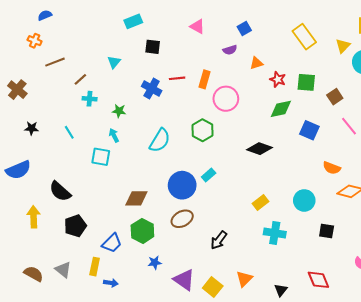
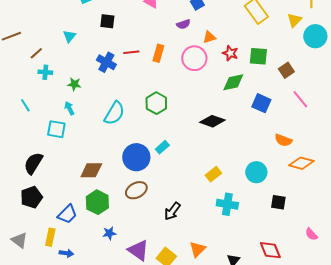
pink circle: (226, 99) -> (194, 58), moved
black semicircle: (60, 191) -> (33, 163), moved, turned 80

